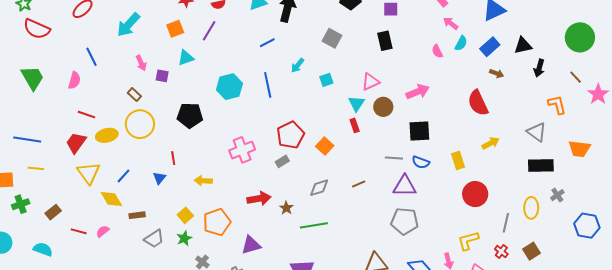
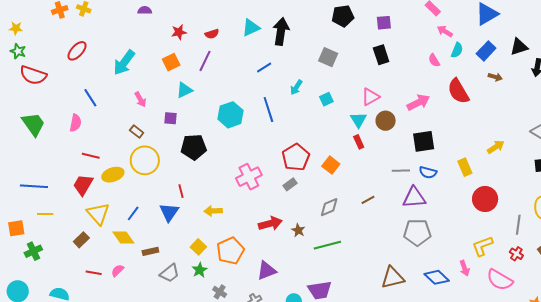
purple square: (162, 76) -> (170, 118), moved
red semicircle: (478, 103) -> (458, 91), moved
blue triangle: (159, 178) -> (169, 212), size x1.5
brown rectangle: (53, 212) -> (81, 240), moved

